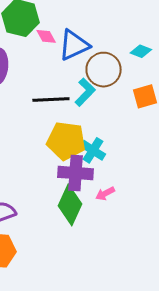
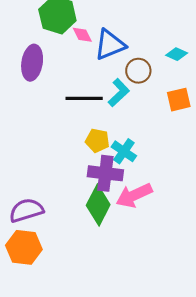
brown circle: (104, 70) -> (138, 71), size x0.7
yellow pentagon: (66, 141) -> (97, 141), size x0.6
pink arrow: (105, 194) -> (134, 195), size x1.8

